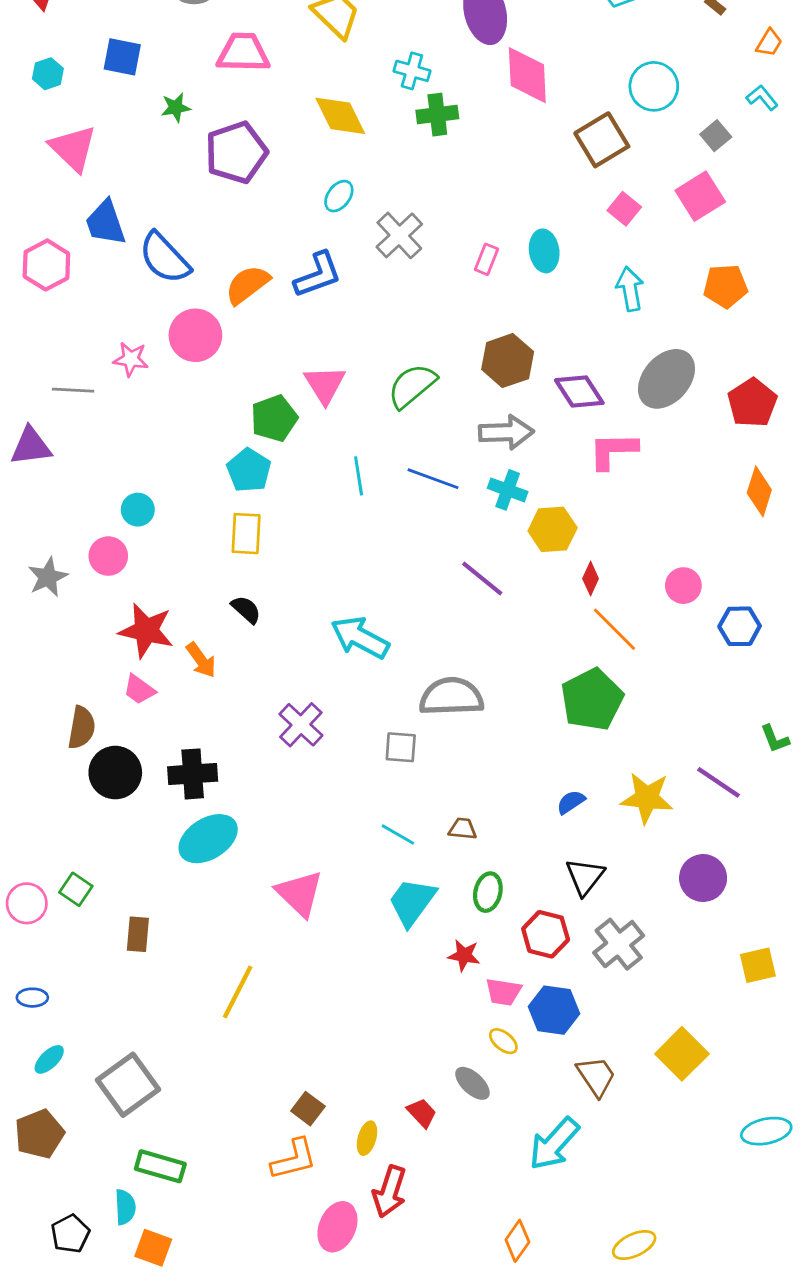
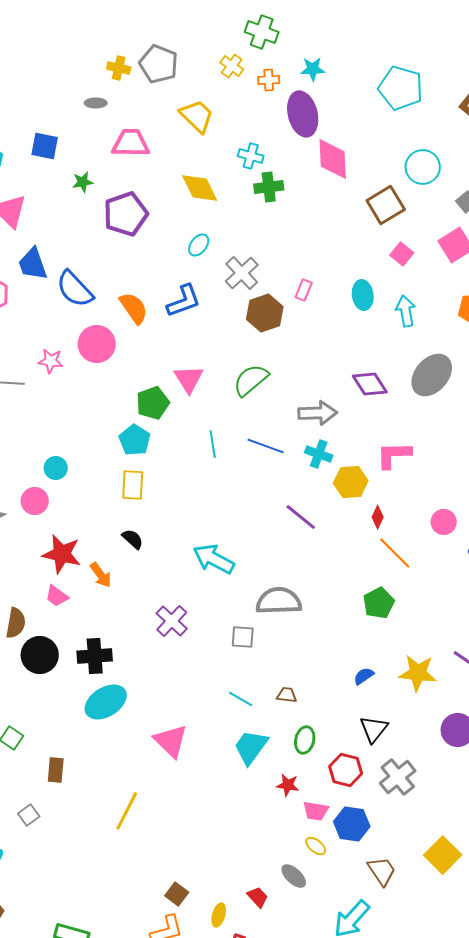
cyan ellipse: (544, 251) -> (363, 295), moved
orange semicircle: (247, 285) -> (134, 308), turned 92
brown hexagon: (508, 361) -> (265, 313), moved
pink L-shape: (613, 451) -> (394, 455), moved
green pentagon: (592, 699) -> (379, 603), size x0.7
gray square: (128, 1085) -> (29, 815), moved, size x0.5

